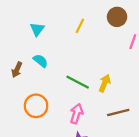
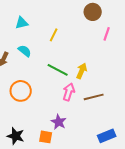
yellow line: (80, 26) -> (54, 35), moved
cyan triangle: (37, 29) -> (22, 23), turned 40
pink arrow: (77, 114) -> (69, 92), moved

